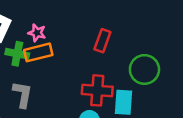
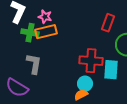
red rectangle: (102, 41) -> (108, 23), moved

